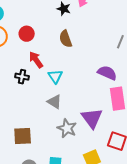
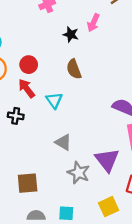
red arrow: (36, 60) -> (27, 88), moved
cyan triangle: (55, 76) -> (54, 100), moved
black cross: (22, 77) -> (16, 116), moved

